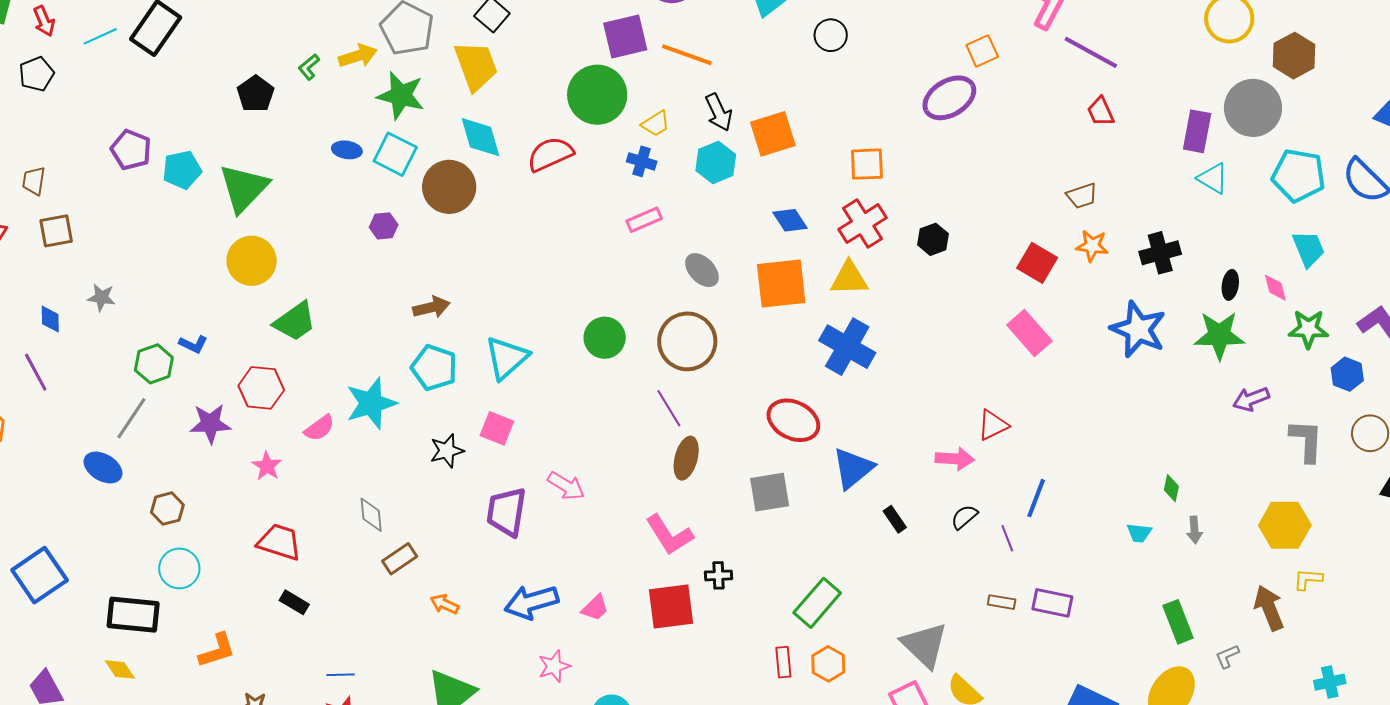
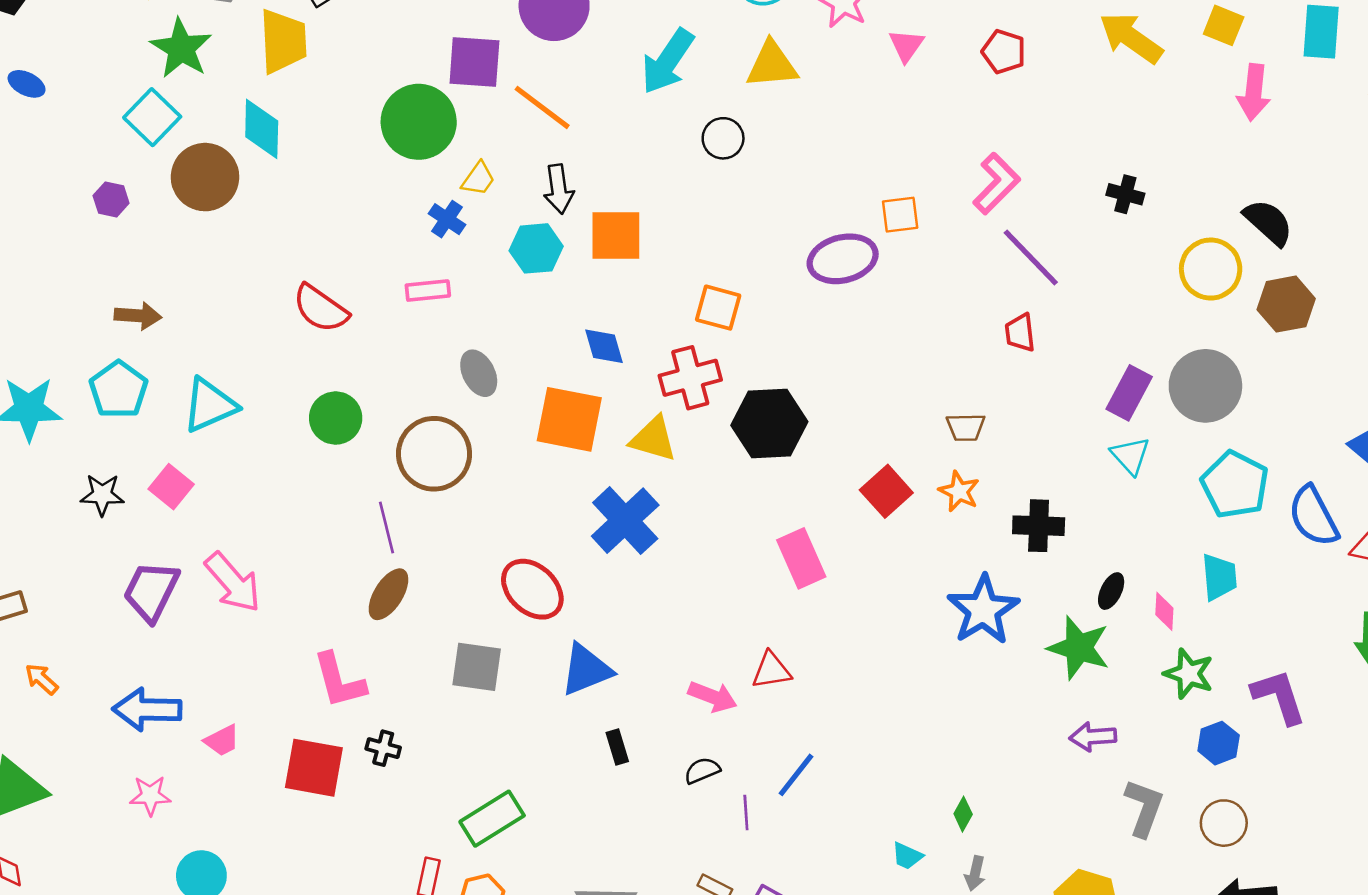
brown hexagon: (1294, 56) -> (1286, 304), moved
yellow trapezoid: (656, 124) -> (478, 179), turned -40
blue ellipse: (347, 150) -> (27, 84), moved
red semicircle: (550, 154) -> (320, 308), moved, turned -138
black hexagon: (933, 239) -> (769, 424), size x1.8
pink rectangle: (1029, 333) -> (801, 558), moved
pink arrow: (566, 486) -> (233, 582), size x1.4

